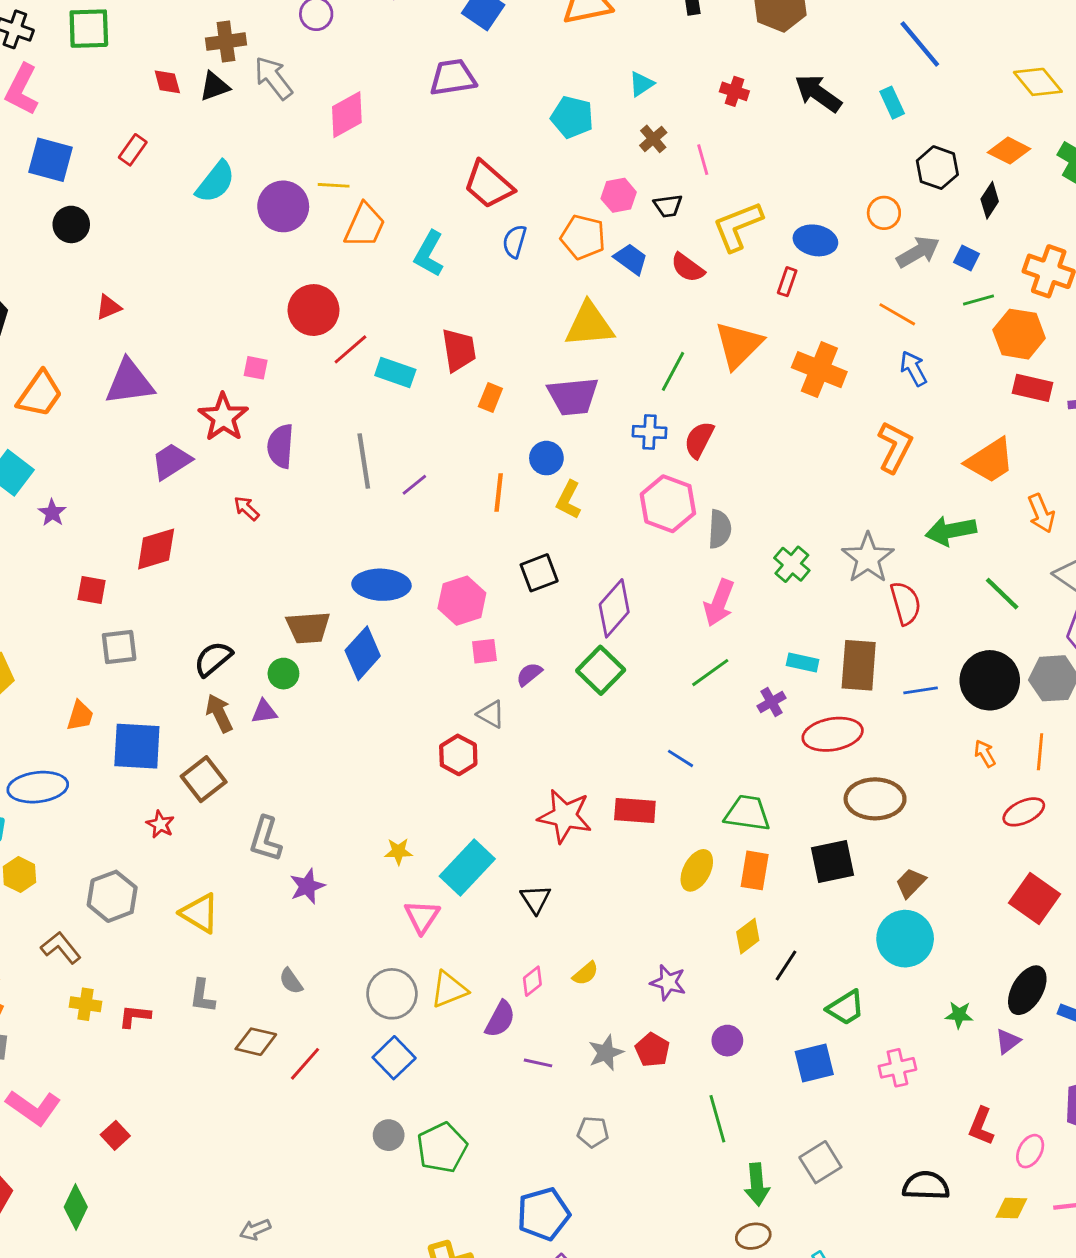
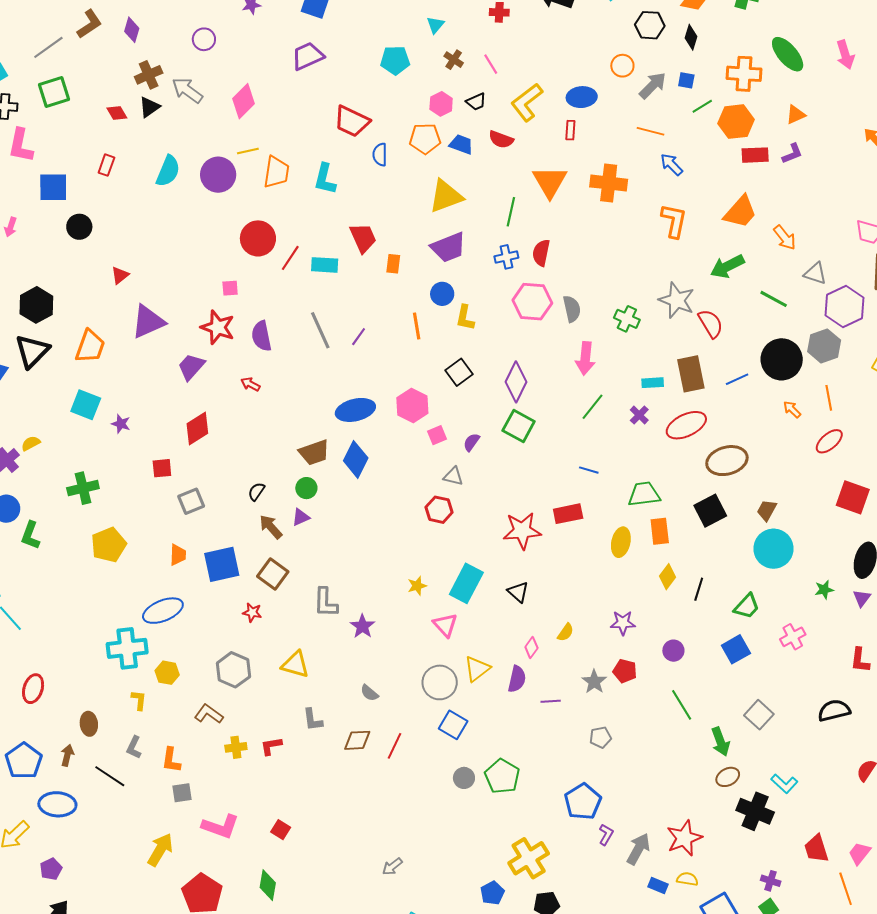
black semicircle: (213, 659) -> (256, 491), size x0.7

